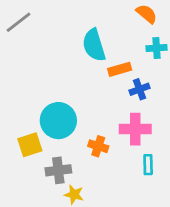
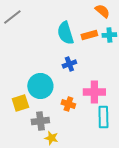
orange rectangle: (120, 69) -> (89, 35), moved
blue cross: (139, 89) -> (69, 64), moved
cyan rectangle: (148, 165) -> (103, 117), size x1.5

